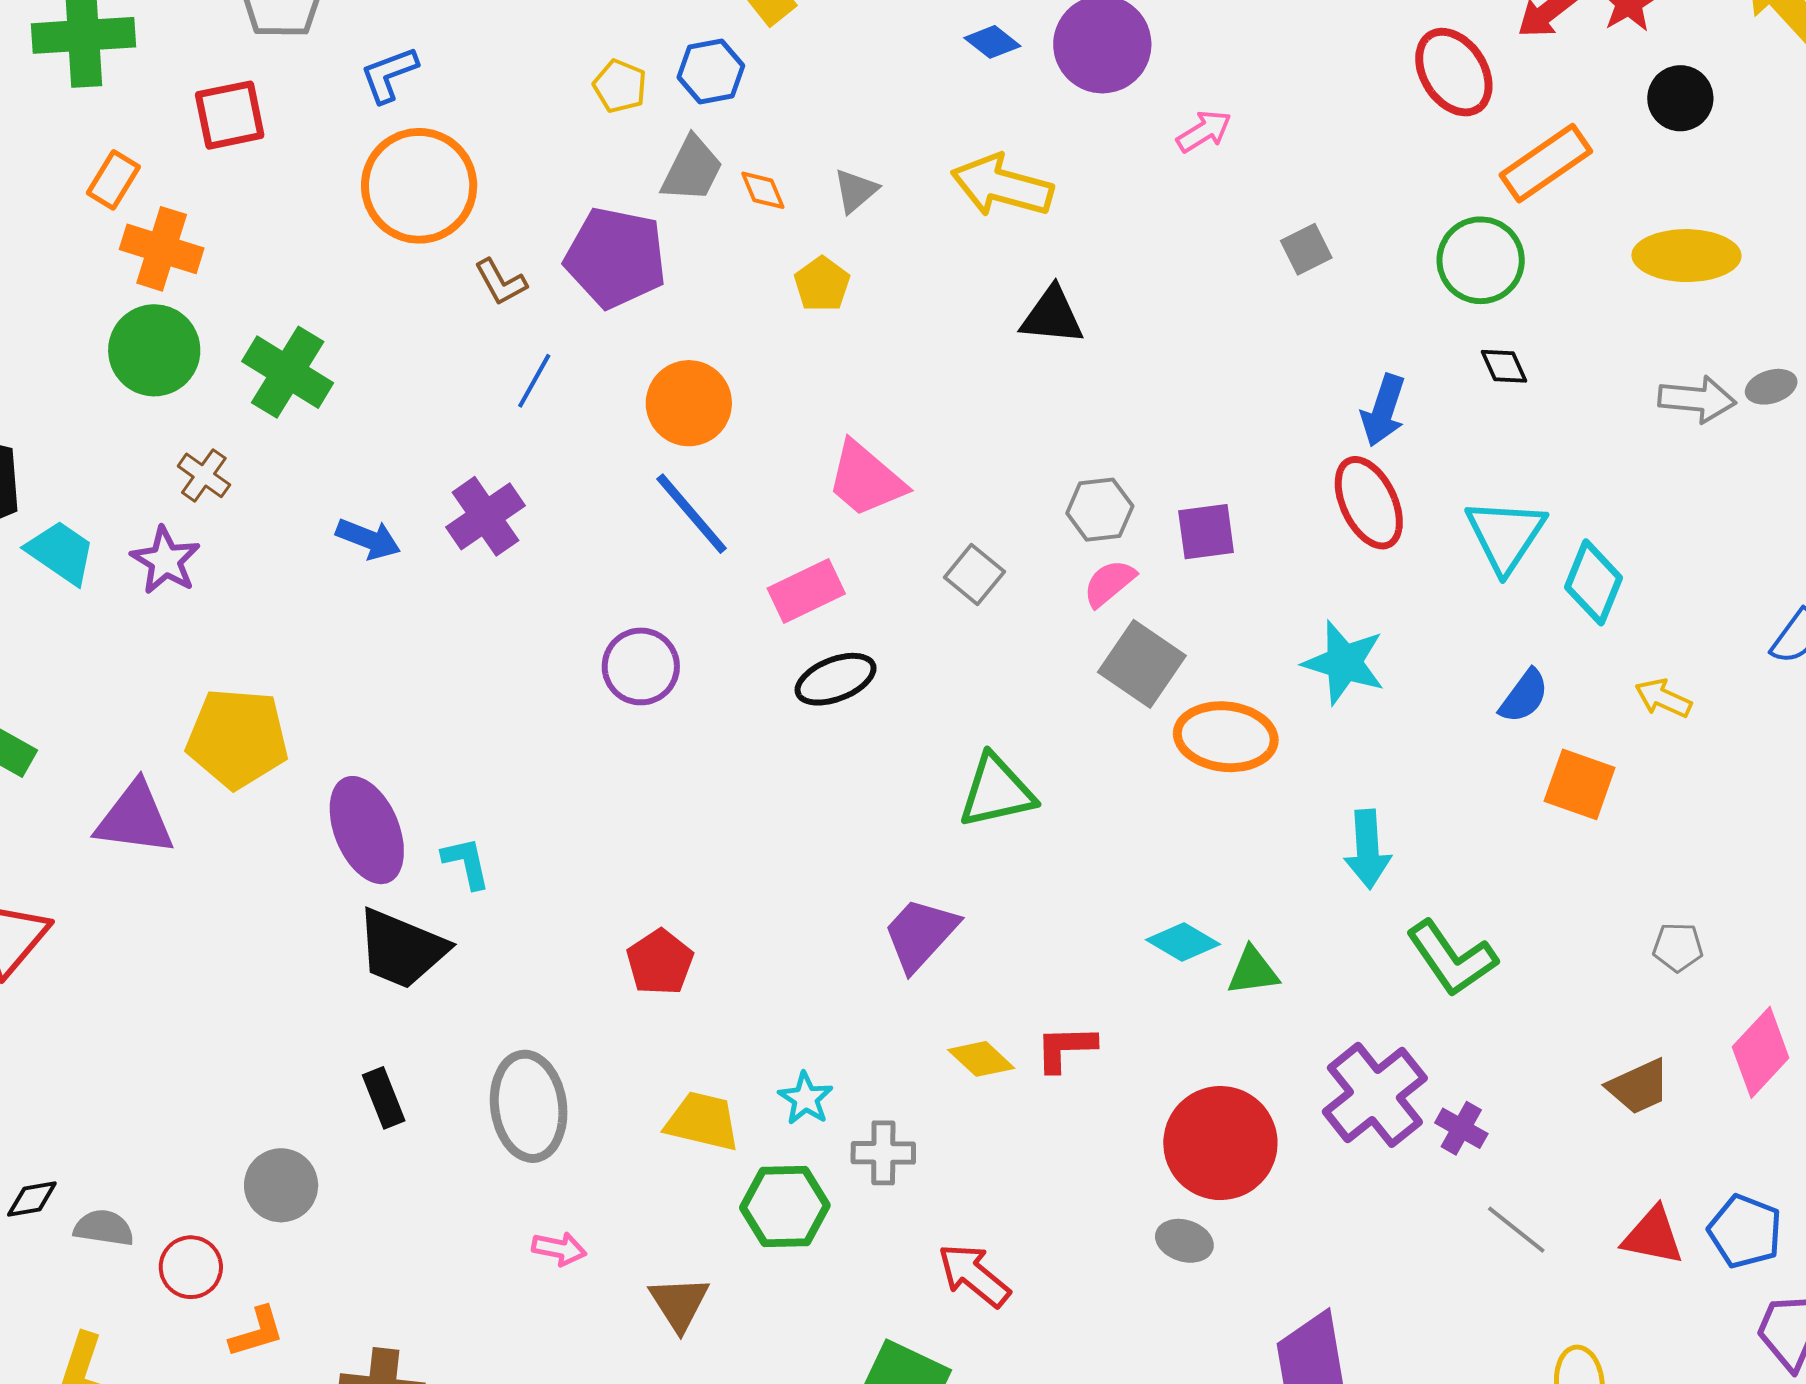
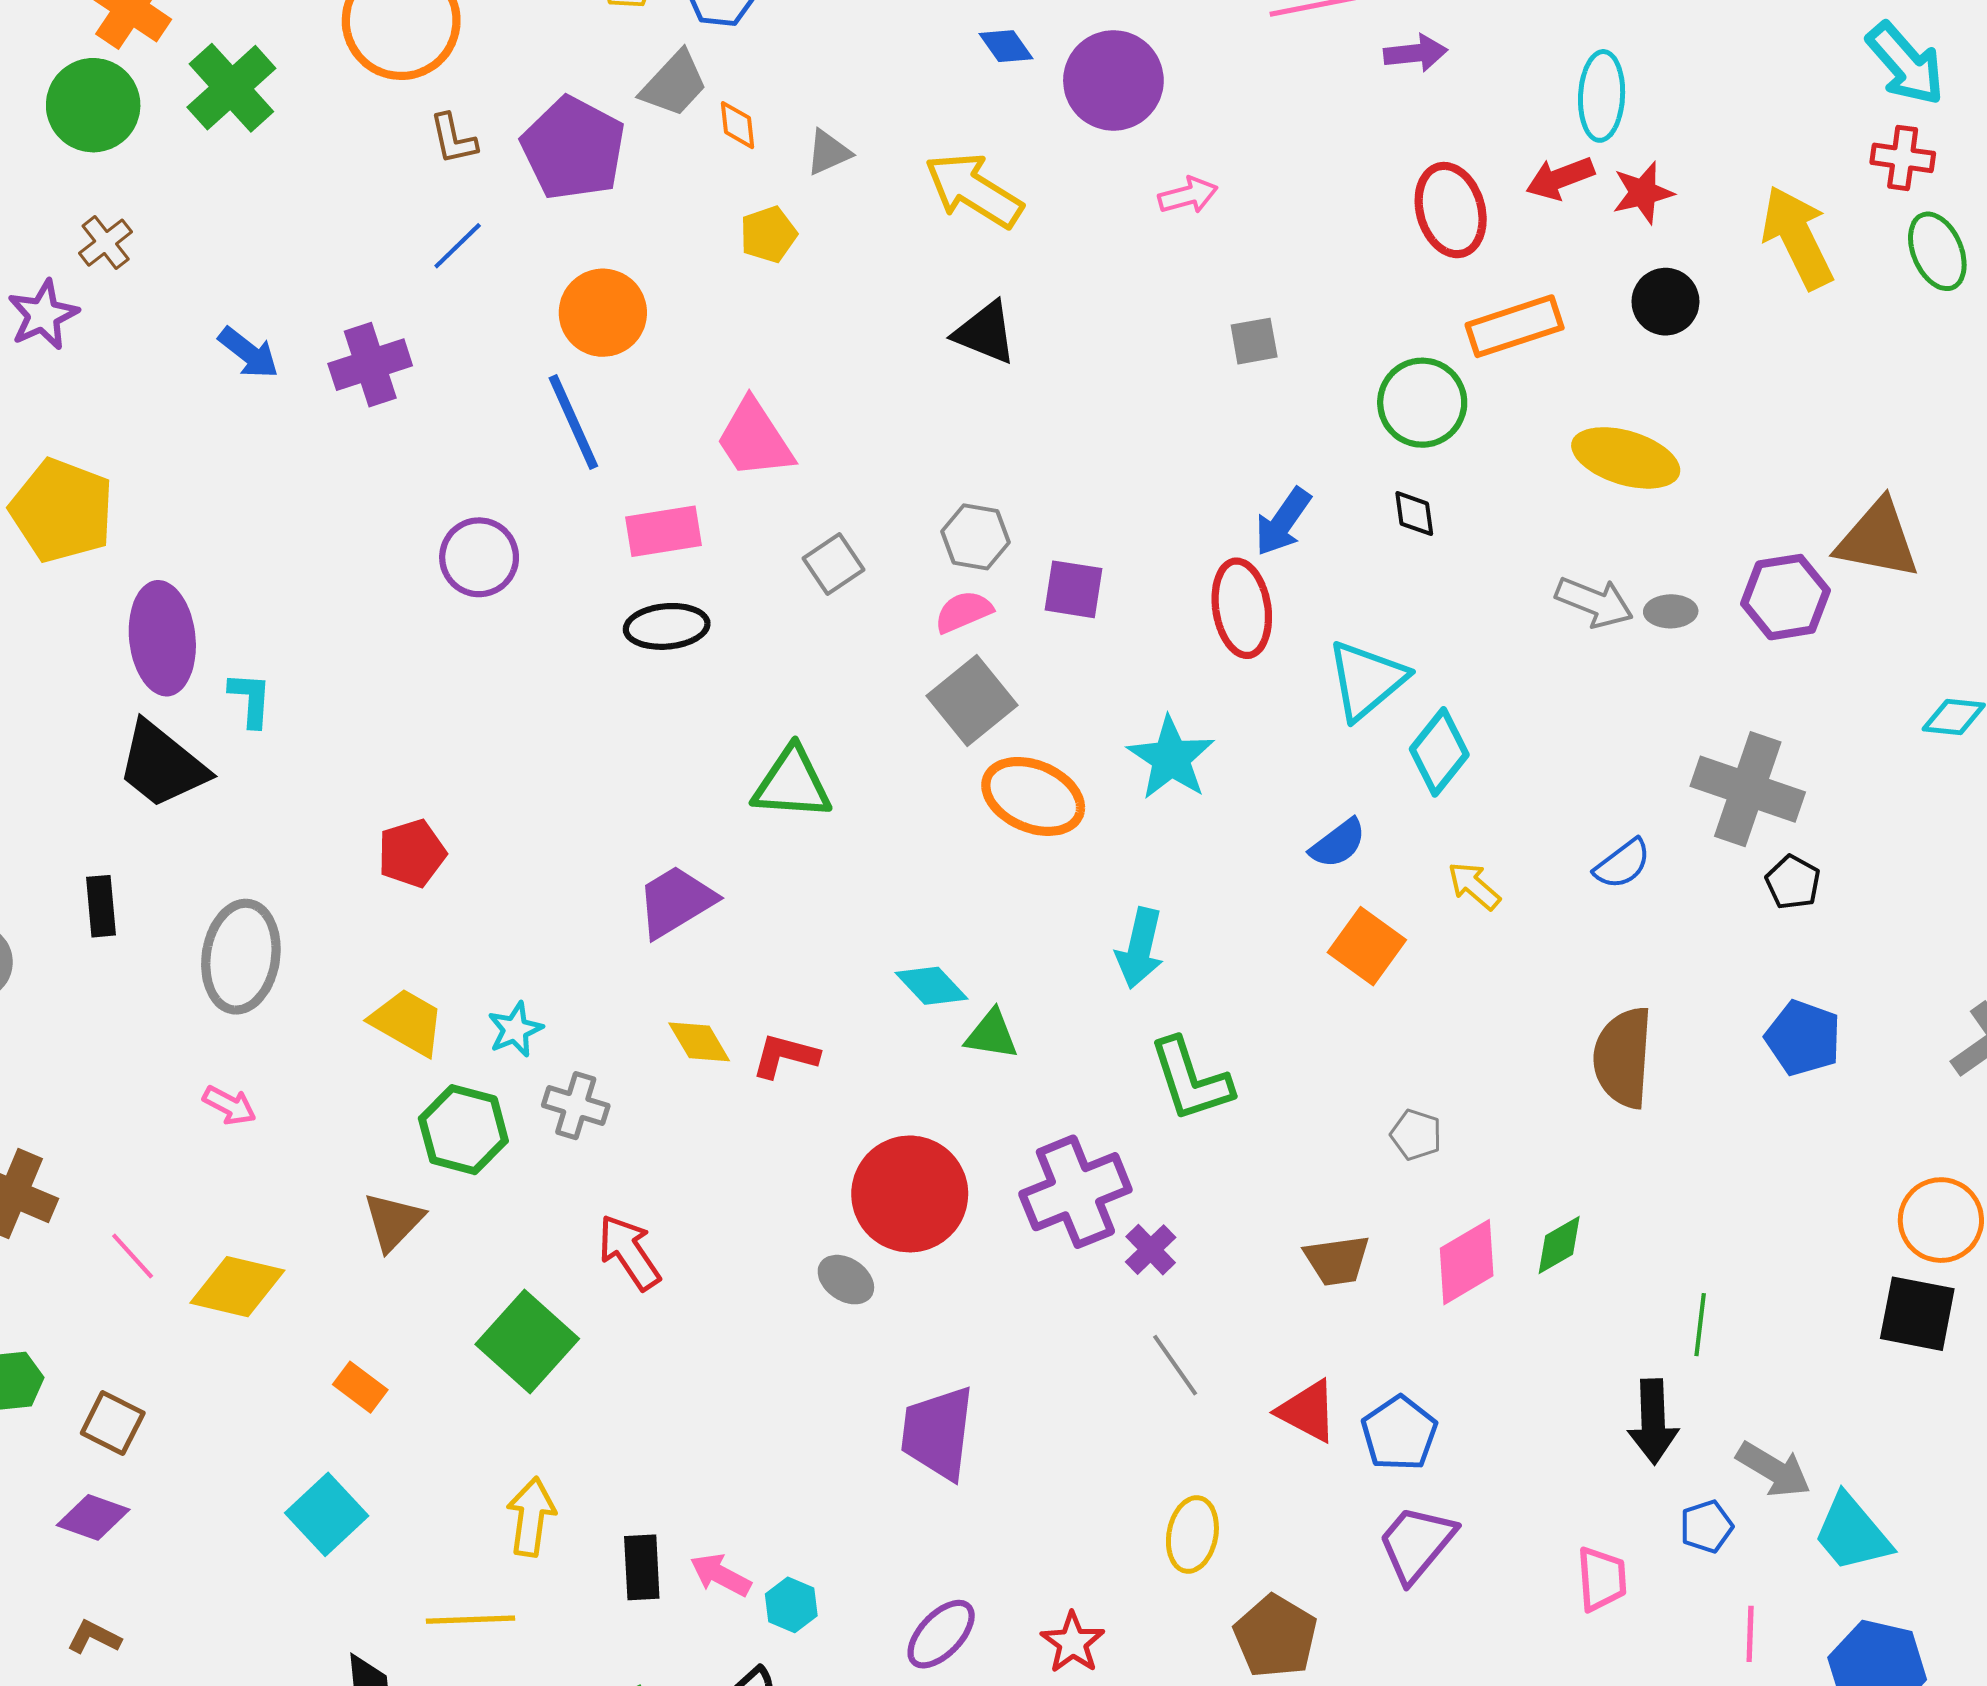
green cross: (288, 372) -> (231, 88), moved
brown triangle: (679, 1303) -> (393, 1221), moved

